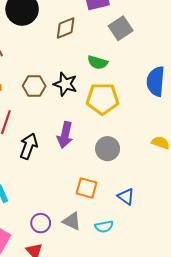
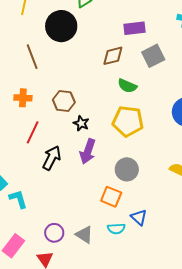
brown diamond: (66, 28) -> (113, 56), moved
black star: (65, 84) -> (81, 123), moved, size x0.7
orange square: (87, 188) -> (111, 197), moved
cyan semicircle: (104, 227) -> (116, 229), moved

